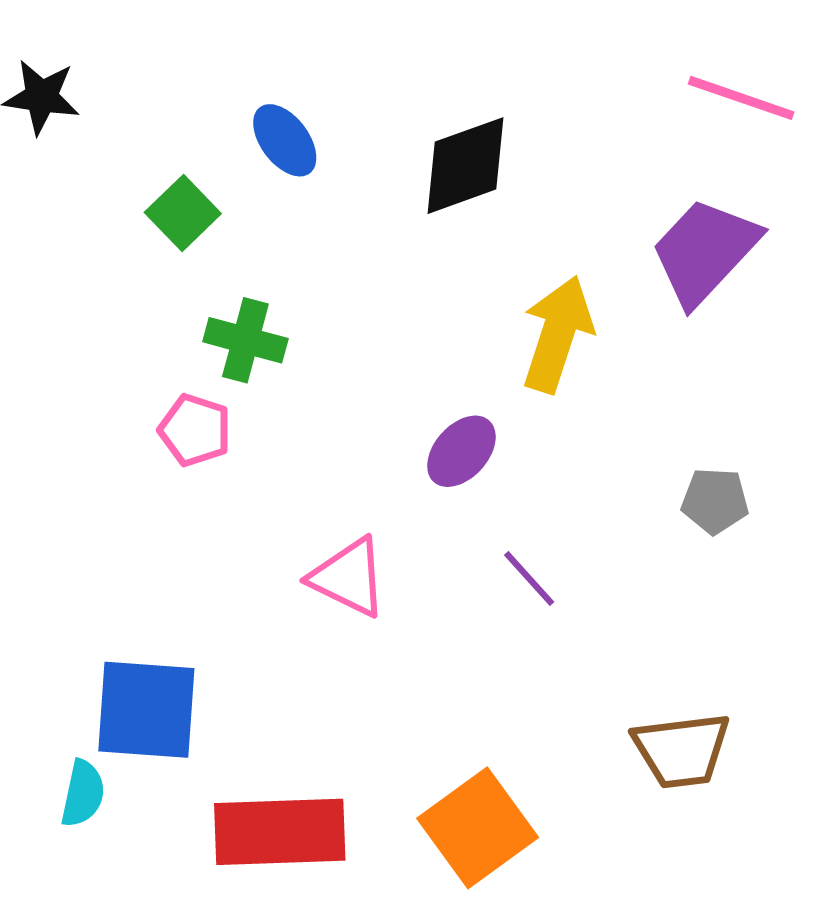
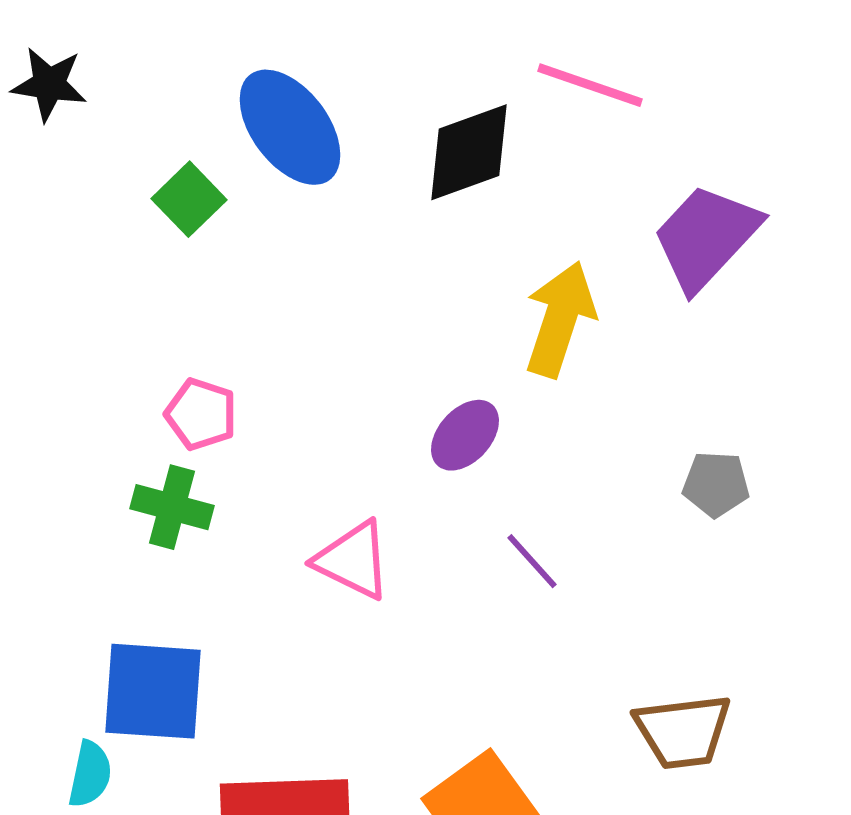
pink line: (741, 98) -> (590, 85), moved
blue ellipse: (285, 140) -> (290, 127), size x1.6
green cross: (245, 340) -> (172, 507), moved

